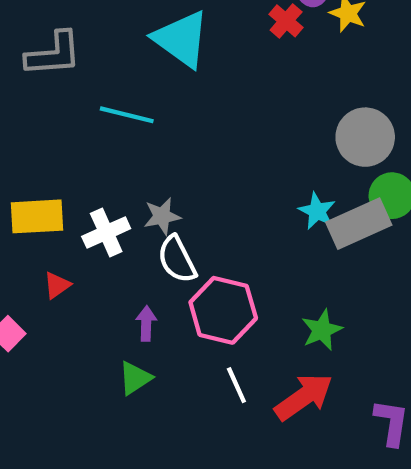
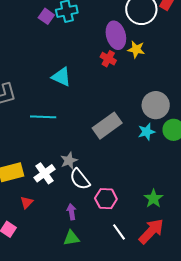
cyan triangle: (181, 39) -> (61, 77), size x0.7
cyan star: (317, 211) -> (147, 132), moved, turned -30
gray rectangle: (359, 224) -> (107, 126), moved
pink hexagon: (223, 310) -> (106, 199), size x0.7
green triangle: (135, 378) -> (71, 238), turned 36

